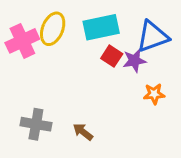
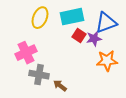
pink cross: (22, 41) -> (26, 53), moved
orange star: (154, 94) -> (107, 61), size x1.5
gray cross: (36, 124) -> (39, 75), moved

